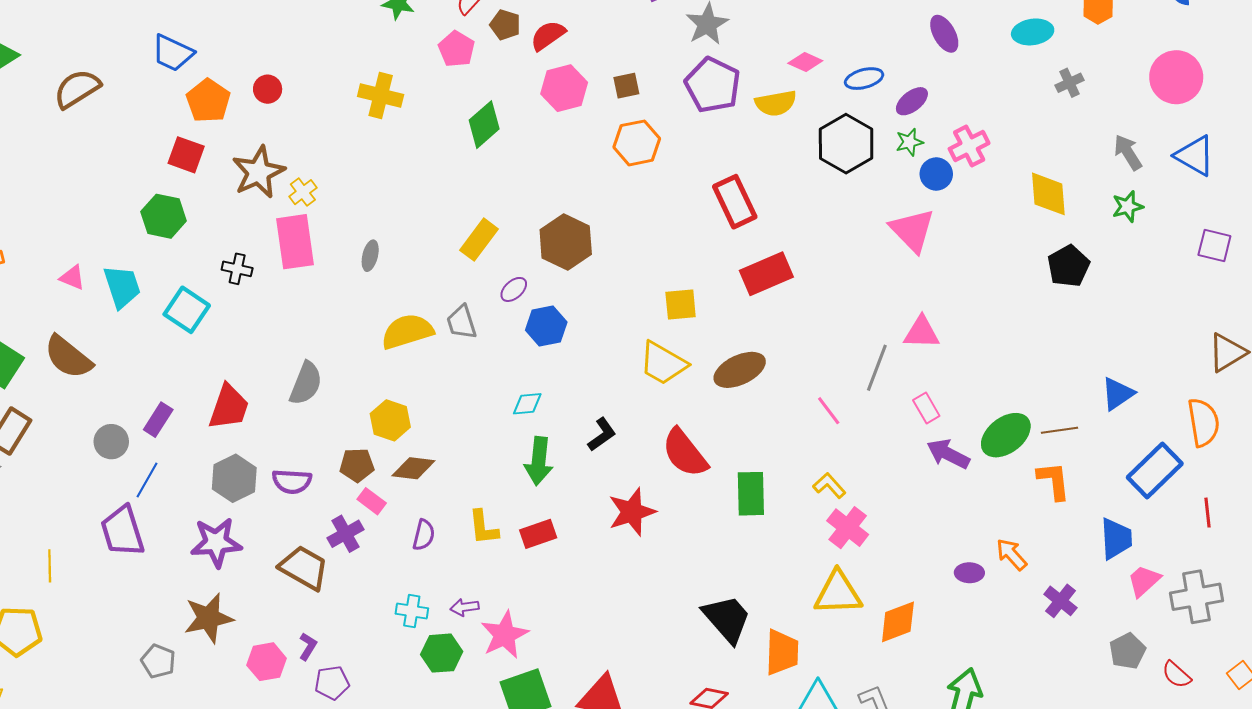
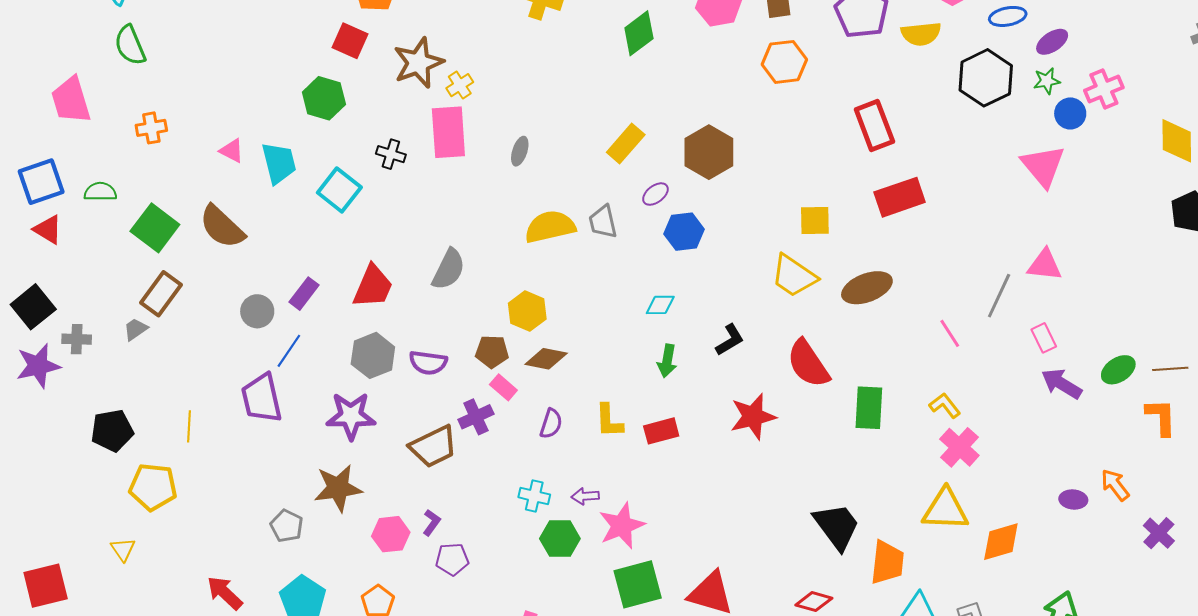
green ellipse: (1006, 435) -> (1118, 370), size x0.7
green arrow: (539, 461) -> (667, 361), size x0.7
brown trapezoid: (304, 568) -> (433, 447), turned 120

